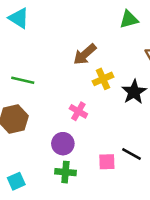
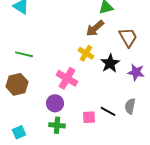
brown arrow: (85, 54) -> (95, 28), moved
yellow cross: (103, 79) -> (86, 53), turned -35
pink cross: (78, 111) -> (67, 78), size x1.5

